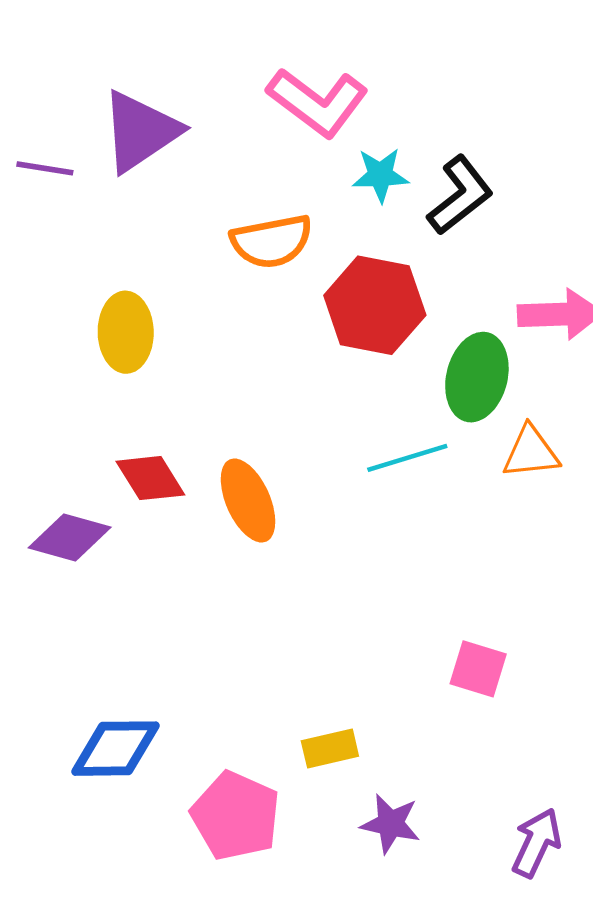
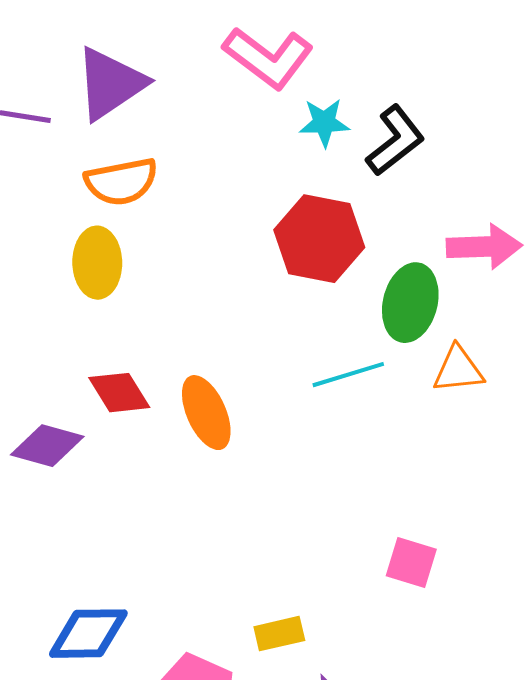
orange semicircle: (272, 241) -> (121, 182), moved

